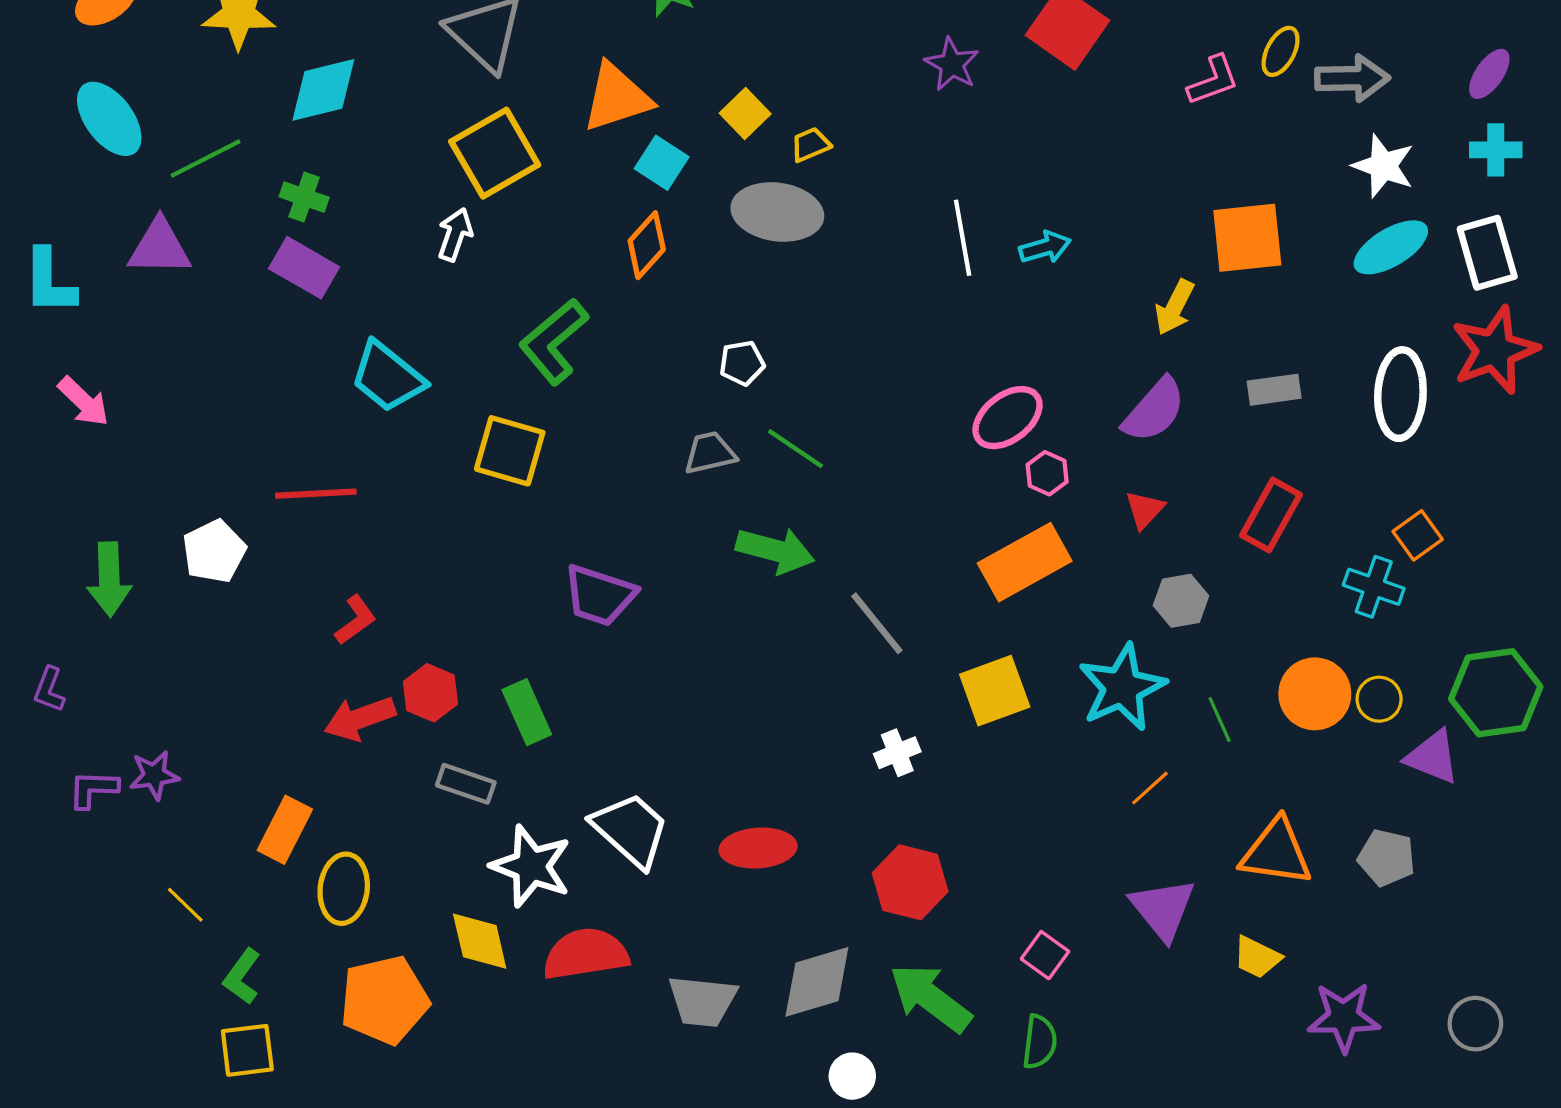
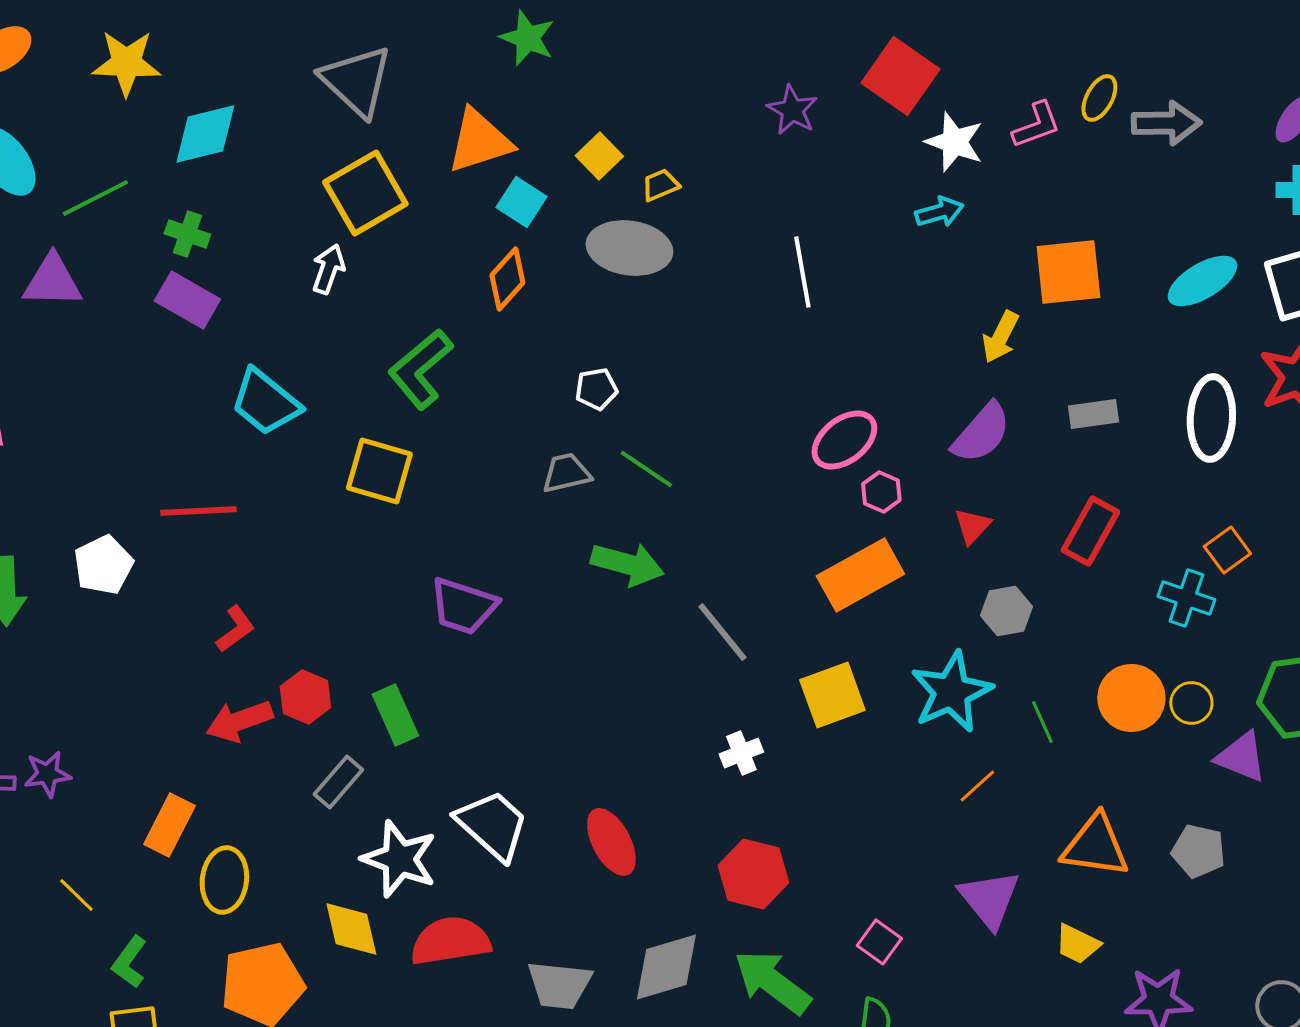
white star: (1383, 166) -> (954, 142), moved
cyan arrow: (1045, 247) -> (939, 212), moved
gray rectangle: (466, 784) -> (338, 782), turned -68
red ellipse: (758, 848) -> (611, 842), turned 66

